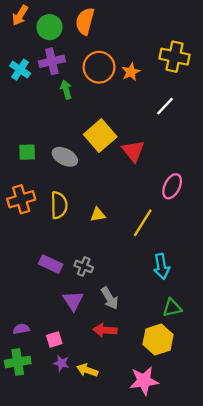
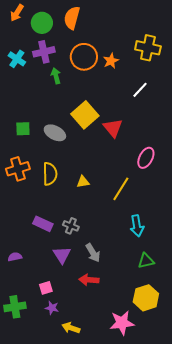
purple semicircle: (21, 329) -> (15, 257), moved
yellow hexagon: (158, 340) -> (146, 298), moved
yellow arrow: (87, 370) -> (71, 328), moved

